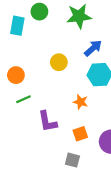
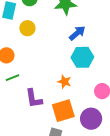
yellow circle: (59, 62) -> (27, 28), moved
orange square: (80, 134) -> (63, 111), size x1.6

